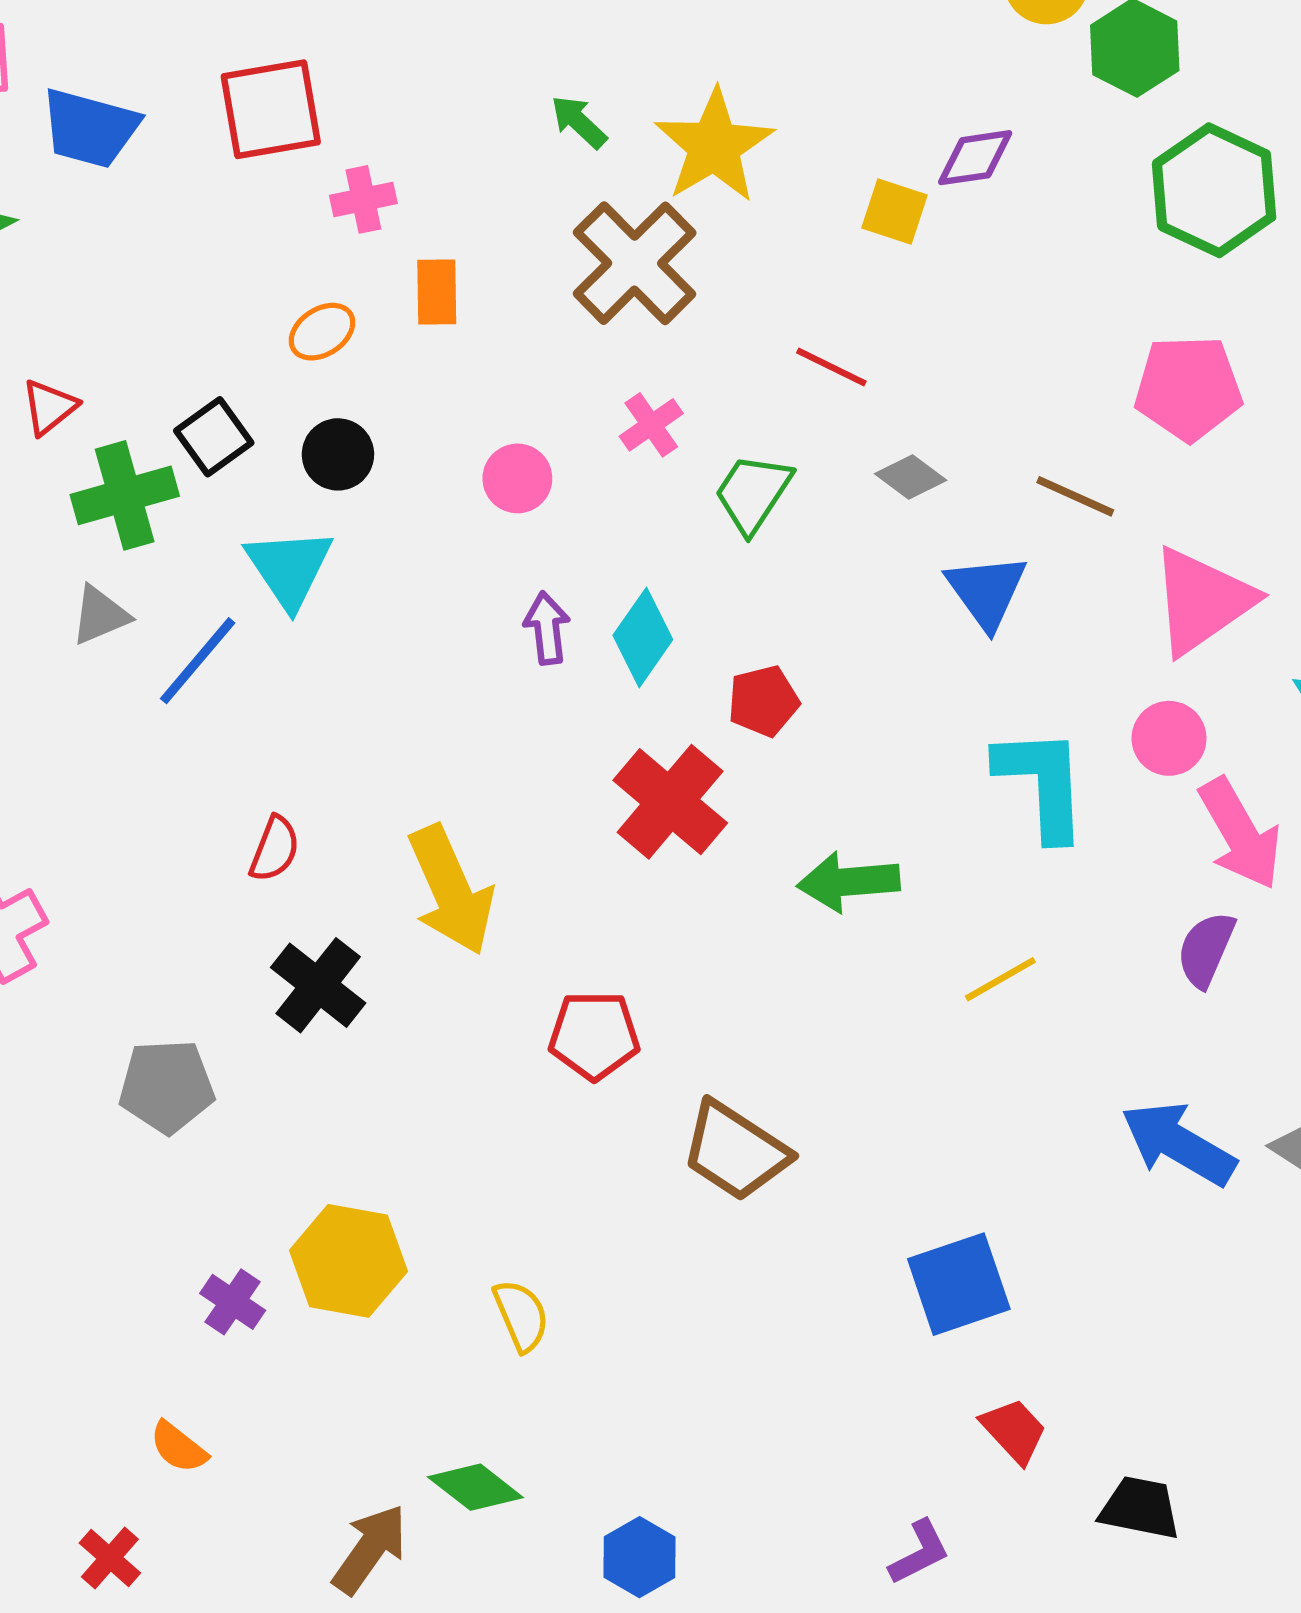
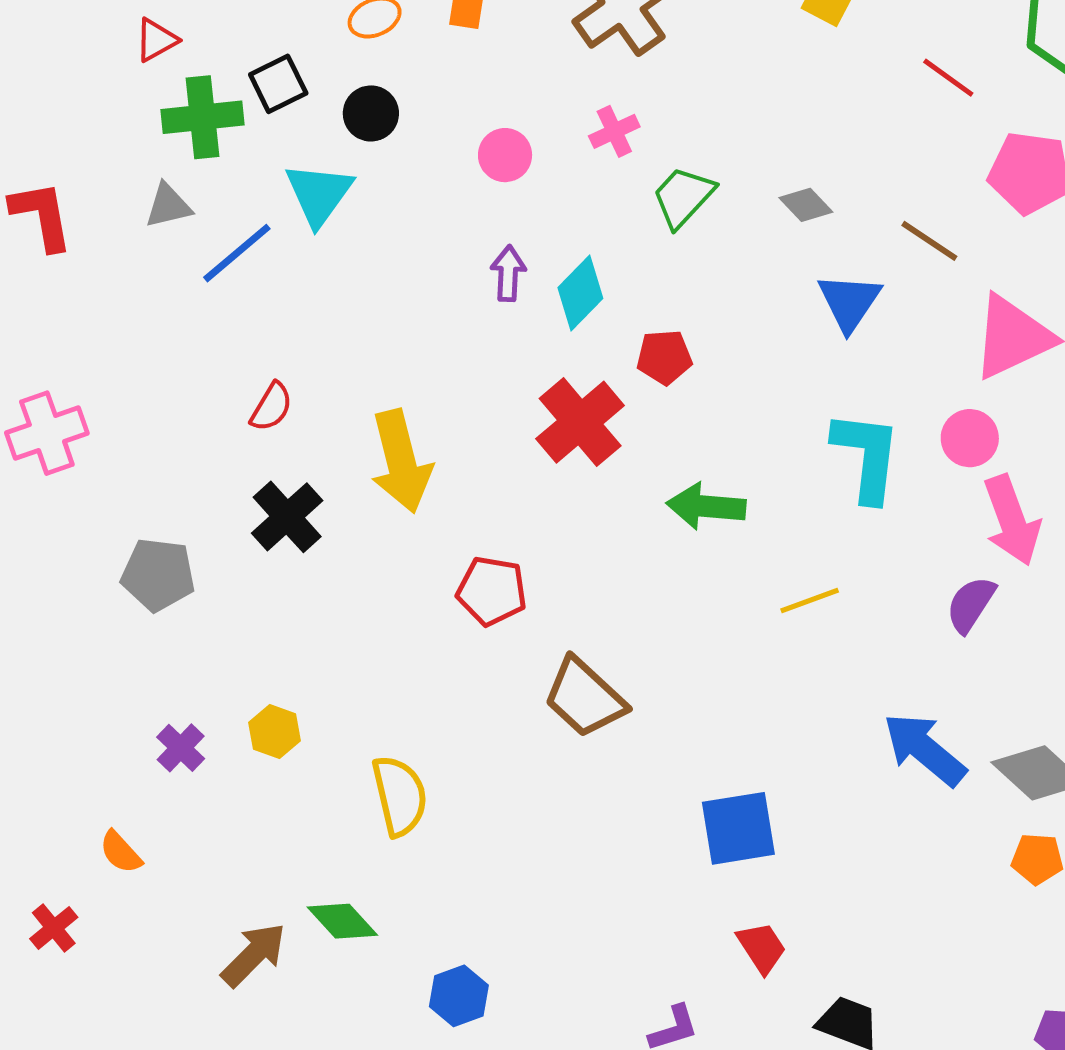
red line: (831, 367) -> (948, 78), moved
yellow hexagon: (348, 1261) -> (275, 732), size x0.6
yellow semicircle: (521, 1316) -> (400, 796), size x1.4

